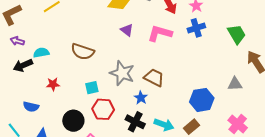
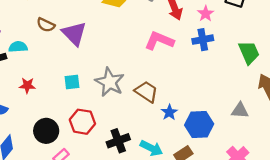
purple triangle: (127, 30) -> (74, 34), moved, size x1.6
brown semicircle: (83, 52) -> (46, 25), moved, size x0.7
cyan square: (92, 88) -> (72, 82), moved
blue star: (141, 98) -> (169, 112), moved
black cross: (135, 122) -> (118, 141), turned 36

